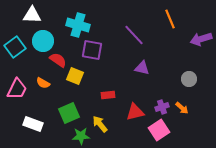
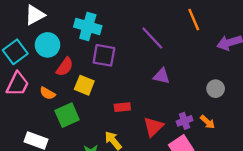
white triangle: (32, 15) -> (35, 15), turned -30
red semicircle: (58, 60) -> (65, 67), turned 90
pink trapezoid: (17, 89) -> (18, 84), moved
red triangle: (135, 112) -> (153, 127), turned -30
green square: (69, 113) -> (67, 115), moved

